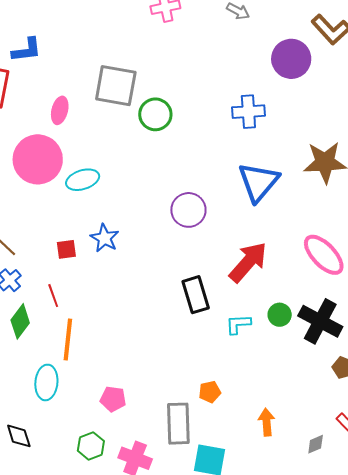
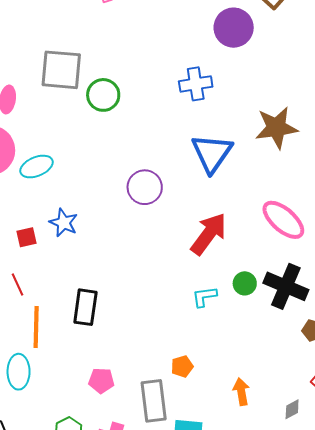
black rectangle: (196, 295) -> (85, 307), moved, turned 30
pink pentagon: (113, 399) -> (101, 381), moved

